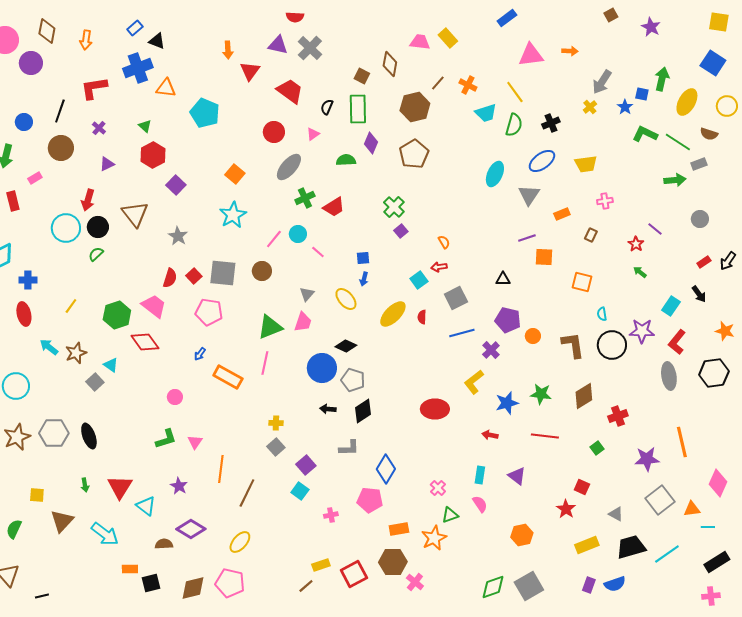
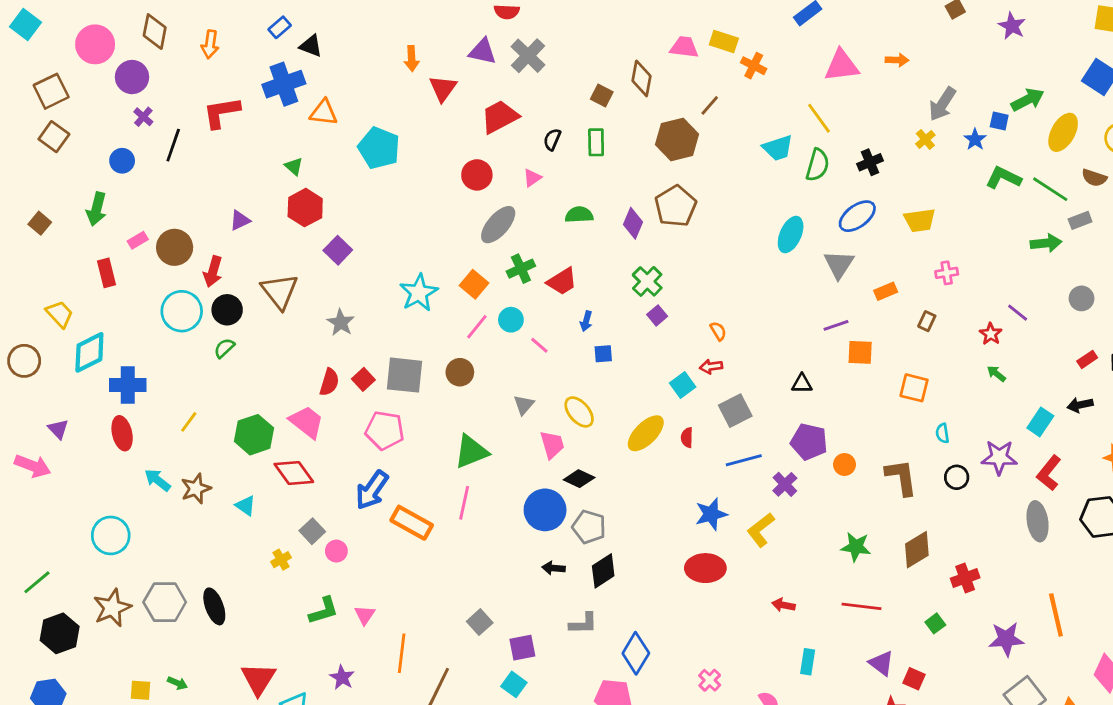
yellow rectangle: (448, 38) -> (724, 42), turned -30
green arrow: (662, 79) -> (1028, 100), turned 50
orange cross: (468, 85) -> (754, 66), moved
red trapezoid: (290, 91) -> (500, 117), turned -64
green rectangle: (358, 109) -> (596, 142), size x0.7
purple cross: (99, 128) -> (143, 117), moved
purple diamond: (371, 143) -> (633, 223), moved
brown circle: (61, 148) -> (175, 247), moved
orange square: (235, 174) -> (474, 284), moved
blue arrow: (364, 279) -> (586, 321), moved
blue cross: (28, 280) -> (128, 385), size x1.4
black arrow: (699, 294) -> (1080, 405), turned 114
pink trapezoid: (303, 322) -> (552, 445), moved, turned -35
black circle: (612, 345) -> (957, 477), size x0.6
blue arrow: (200, 354) -> (372, 490), size x2.0
gray square: (95, 382) -> (312, 531), moved
blue star: (507, 403) -> (711, 514), moved
yellow cross: (276, 423) -> (281, 560), moved, turned -32
purple square: (306, 465) -> (522, 648), turned 30
cyan rectangle: (480, 475) -> (808, 662), moved
purple triangle: (517, 476) -> (881, 663), moved
green arrow: (85, 485) -> (177, 683), moved, turned -56

